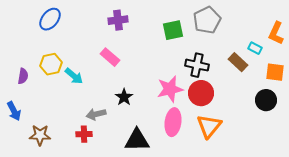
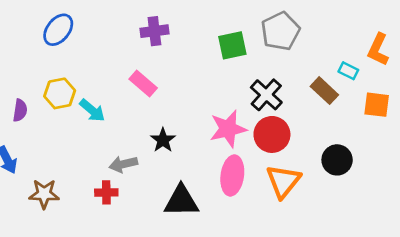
black cross: (197, 65) -> (266, 95), turned 30
black circle: (266, 100) -> (337, 160), moved

